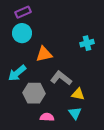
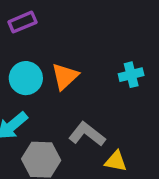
cyan circle: (22, 33) -> (26, 78), moved
orange triangle: (44, 54) -> (65, 76), moved, turned -30

